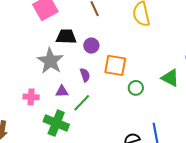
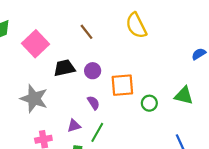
gray star: (50, 61) -> (34, 99), moved
green triangle: (170, 78) -> (184, 96), moved

